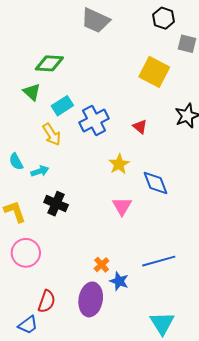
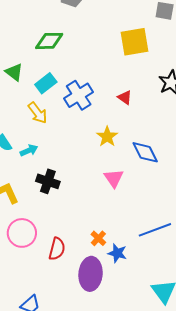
green diamond: (49, 63) -> (49, 41), moved
yellow square: (154, 72) -> (134, 42), turned -32
red semicircle: (47, 301) -> (57, 249), moved

